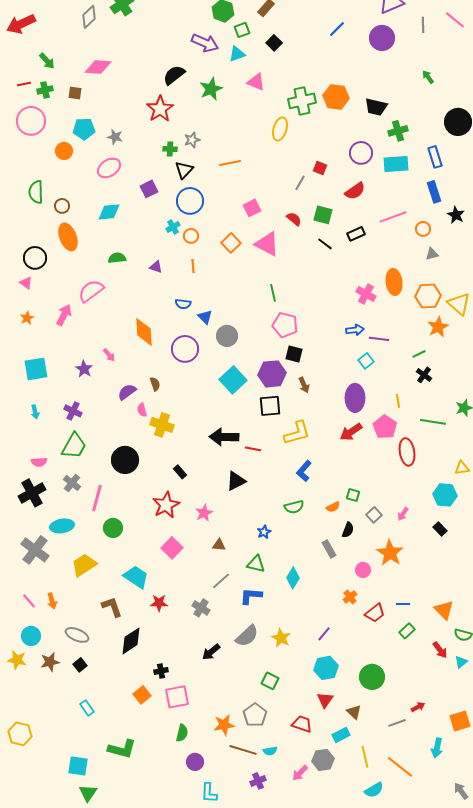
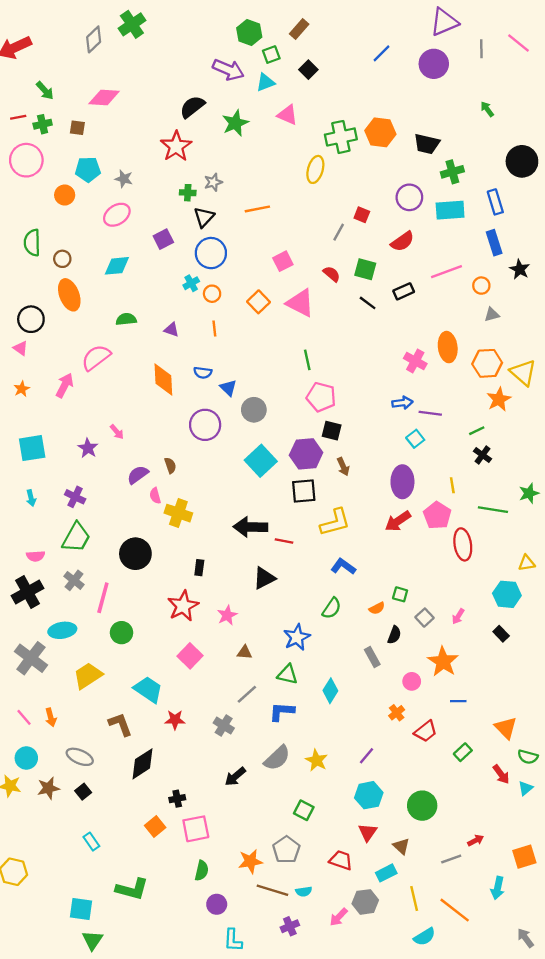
orange diamond: (144, 332) -> (163, 380), moved
blue L-shape: (304, 471) -> (343, 566), turned 85
black rectangle: (180, 472) -> (199, 568), turned 48
green semicircle: (294, 507) -> (332, 608), turned -42
blue star: (264, 532) -> (297, 637), size x1.6
blue line: (403, 604) -> (458, 701), moved

